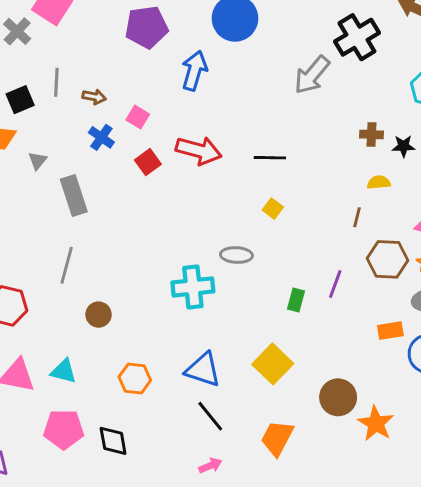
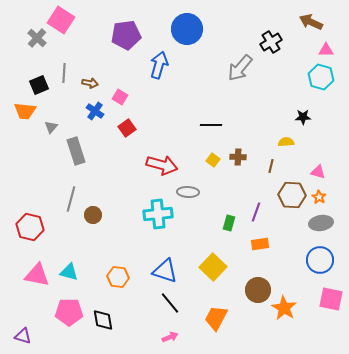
black cross: (357, 37) -> (271, 42), size x0.7
brown cross: (372, 134) -> (238, 157), moved
red arrow: (199, 150) -> (162, 165), moved
brown circle: (99, 315) -> (93, 215), moved
orange rectangle: (390, 331) -> (260, 244), moved

